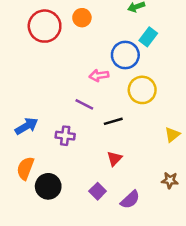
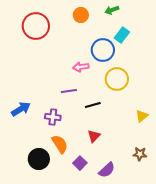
orange circle: (82, 18) -> (81, 15), moved
purple line: (84, 104) -> (69, 91), turned -35
orange semicircle: (25, 168) -> (60, 144), moved, turned 126

